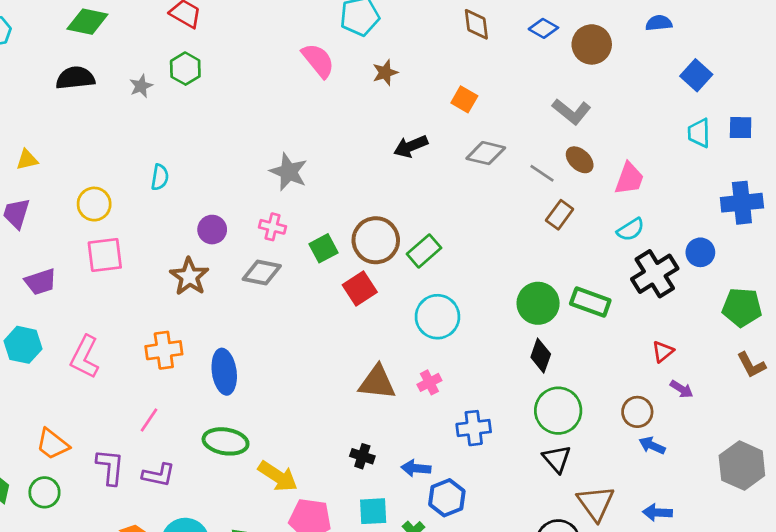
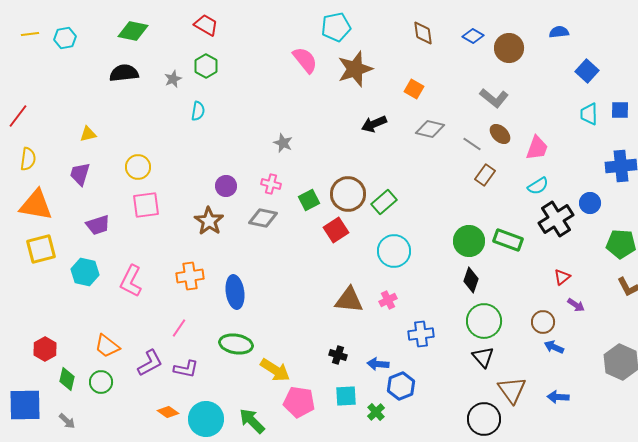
brown star: (385, 73) -> (355, 69), size x1.8
gray star: (289, 172) -> (283, 143), size x0.7
cyan semicircle: (160, 177) -> (198, 111), moved
purple L-shape: (110, 467) -> (150, 363), turned 56

